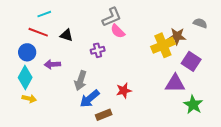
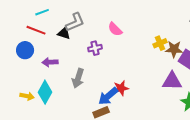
gray L-shape: (112, 17) -> (75, 22), moved
brown star: (177, 36) -> (174, 49), moved
yellow cross: (163, 45) -> (160, 43), size x0.6
cyan diamond: (25, 77) -> (45, 92), moved
blue arrow: (90, 99) -> (108, 96), moved

